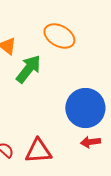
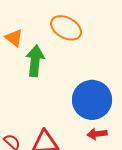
green arrow: (28, 69) -> (35, 61), turned -32

